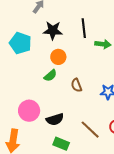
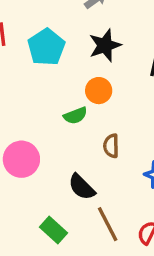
black star: (53, 30) -> (105, 45), turned 30
black semicircle: (55, 119) -> (82, 187), moved, turned 42

